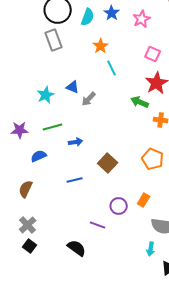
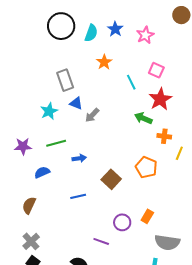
gray rectangle: (54, 40) -> (65, 80), moved
cyan line: (112, 68) -> (131, 82), moved
orange pentagon: (153, 159) -> (146, 167), moved

